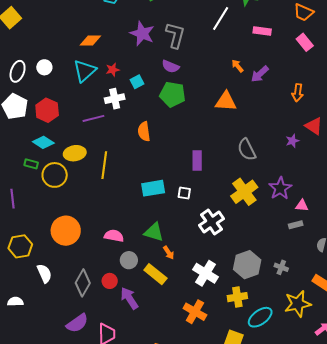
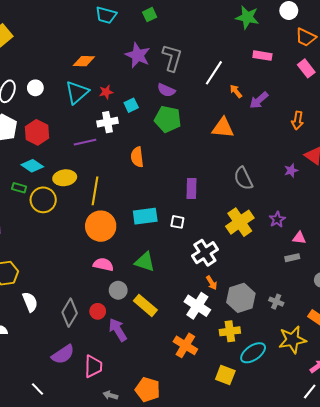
white line: (221, 18) -> (214, 73), moved
purple star: (280, 188) -> (277, 219), size x0.7
orange circle: (66, 231) -> (101, 226), moved
orange arrow: (169, 253) -> (212, 283), moved

